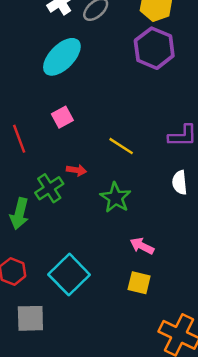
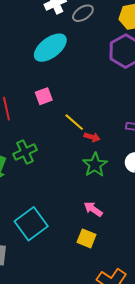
yellow line: (121, 146) -> (74, 122), moved
red arrow: (76, 170) -> (92, 137), moved
green star: (115, 198) -> (95, 165), moved

